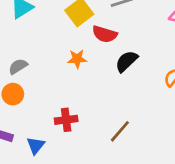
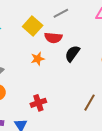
brown line: (120, 131) -> (89, 103), moved

